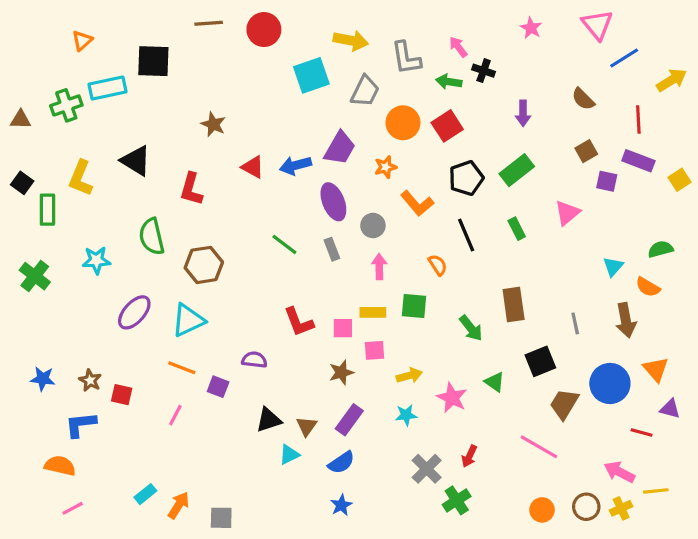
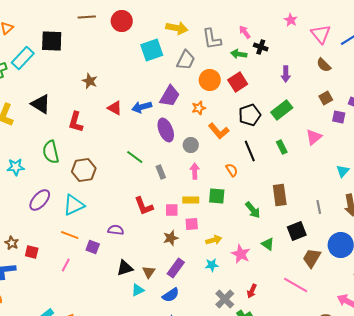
pink triangle: (597, 25) -> (321, 34), moved
cyan rectangle: (107, 88) -> (23, 58), turned -35
gray rectangle: (332, 249) -> (161, 172), moved

